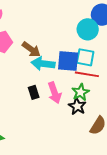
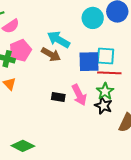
cyan circle: (88, 29) -> (93, 18), moved
cyan arrow: (43, 64) -> (59, 40), moved, turned 30
black rectangle: (34, 92) -> (58, 97), turned -56

